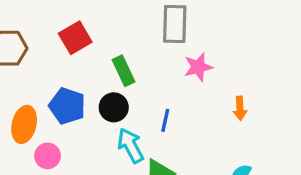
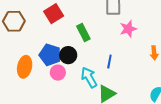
black circle: (114, 107) -> (68, 55), moved
pink circle: (48, 156) -> (58, 73), moved

